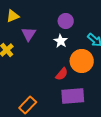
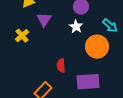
red semicircle: (62, 74) -> (61, 66), moved, turned 136

